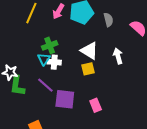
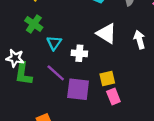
green cross: (50, 45) -> (34, 24), moved, turned -35
white cross: (54, 62) -> (79, 53), moved
yellow square: (88, 69) -> (107, 79), moved

